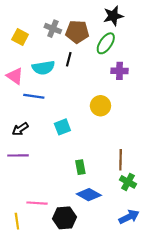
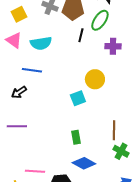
yellow square: (20, 37) -> (19, 14), turned 35
black line: (69, 59) -> (81, 35), moved
pink triangle: (15, 76) -> (14, 40), moved
cyan square: (62, 127) -> (78, 98), moved
black arrow: (20, 129) -> (19, 92), moved

